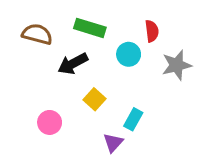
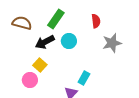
green rectangle: (90, 28) -> (56, 19), turned -72
cyan circle: (129, 54) -> (69, 41), moved
yellow square: (95, 99) -> (40, 65), moved

